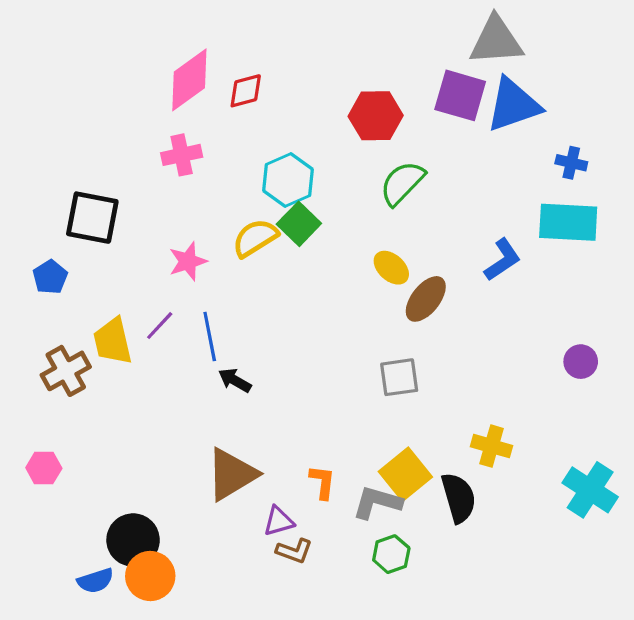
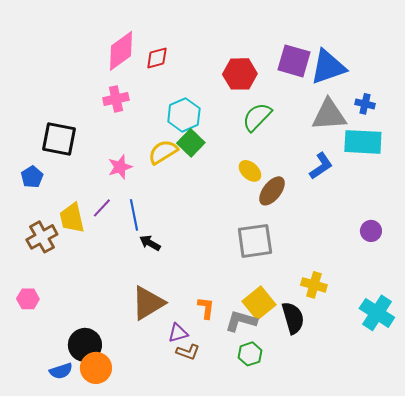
gray triangle: (496, 41) -> (329, 115), moved
gray square: (399, 377) -> (255, 241), size x1.4

